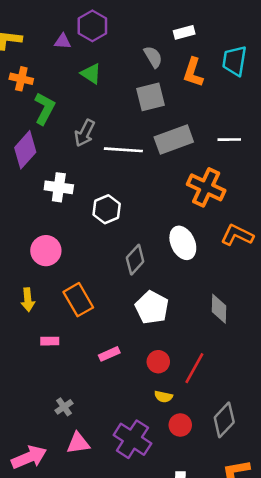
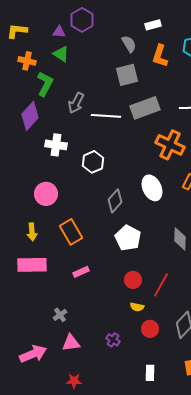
green triangle: (91, 74) -> (61, 54), moved
pink rectangle: (50, 341) -> (32, 265), moved, size x2.0
pink rectangle: (109, 354) -> (81, 272), moved
purple cross: (132, 439) -> (113, 340), size x0.5

